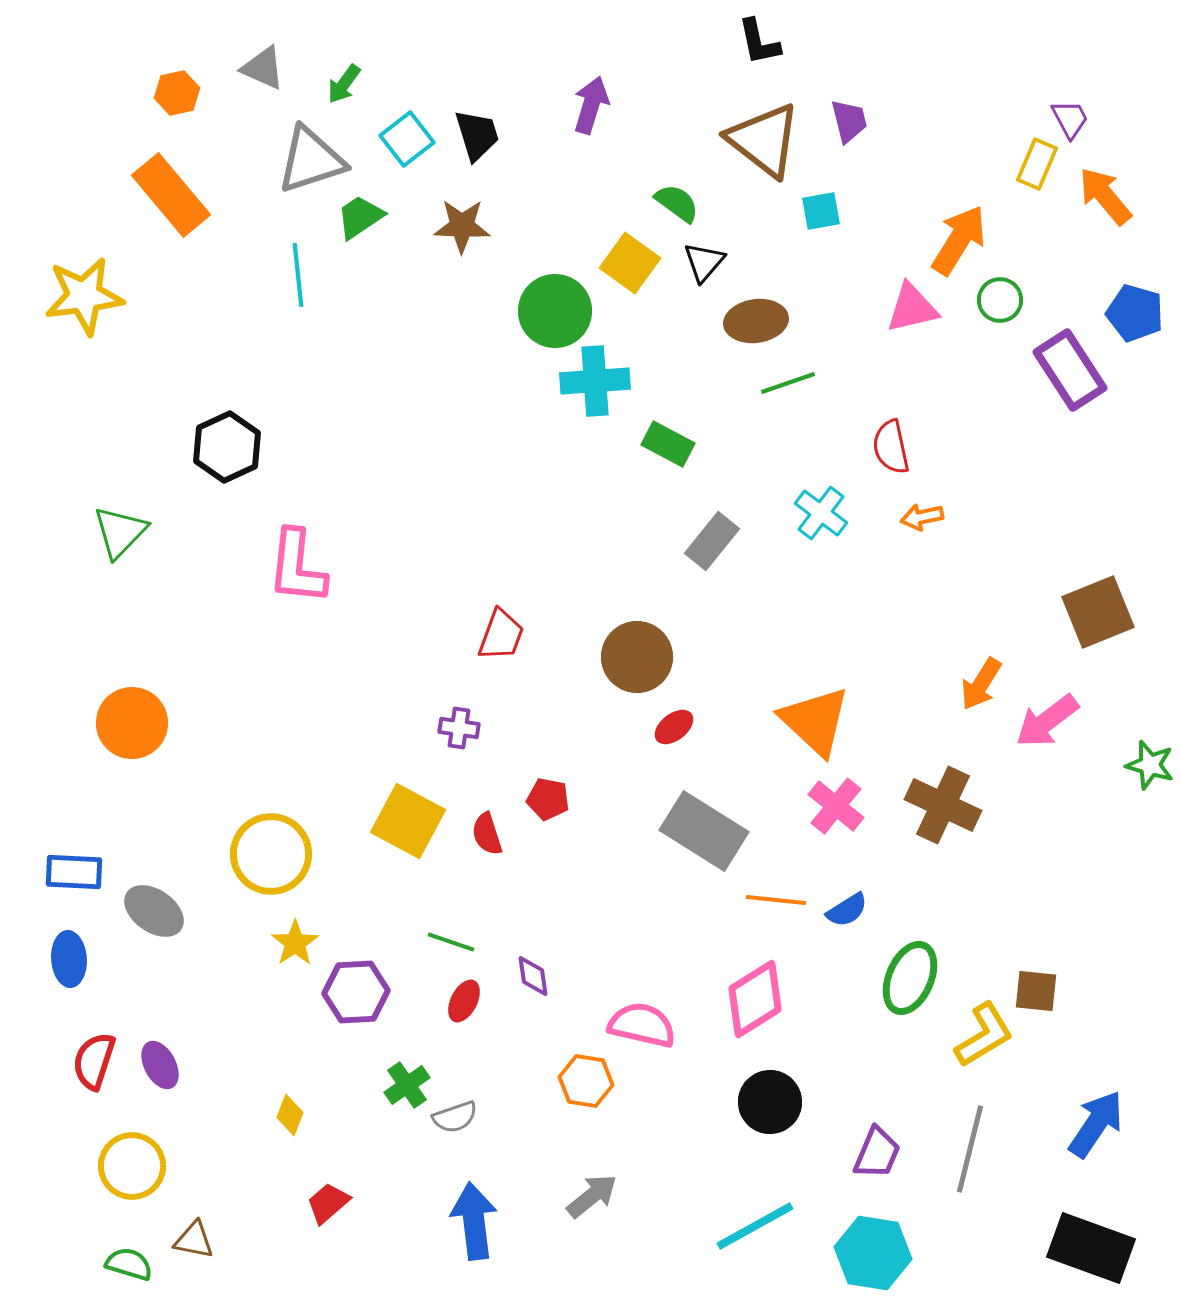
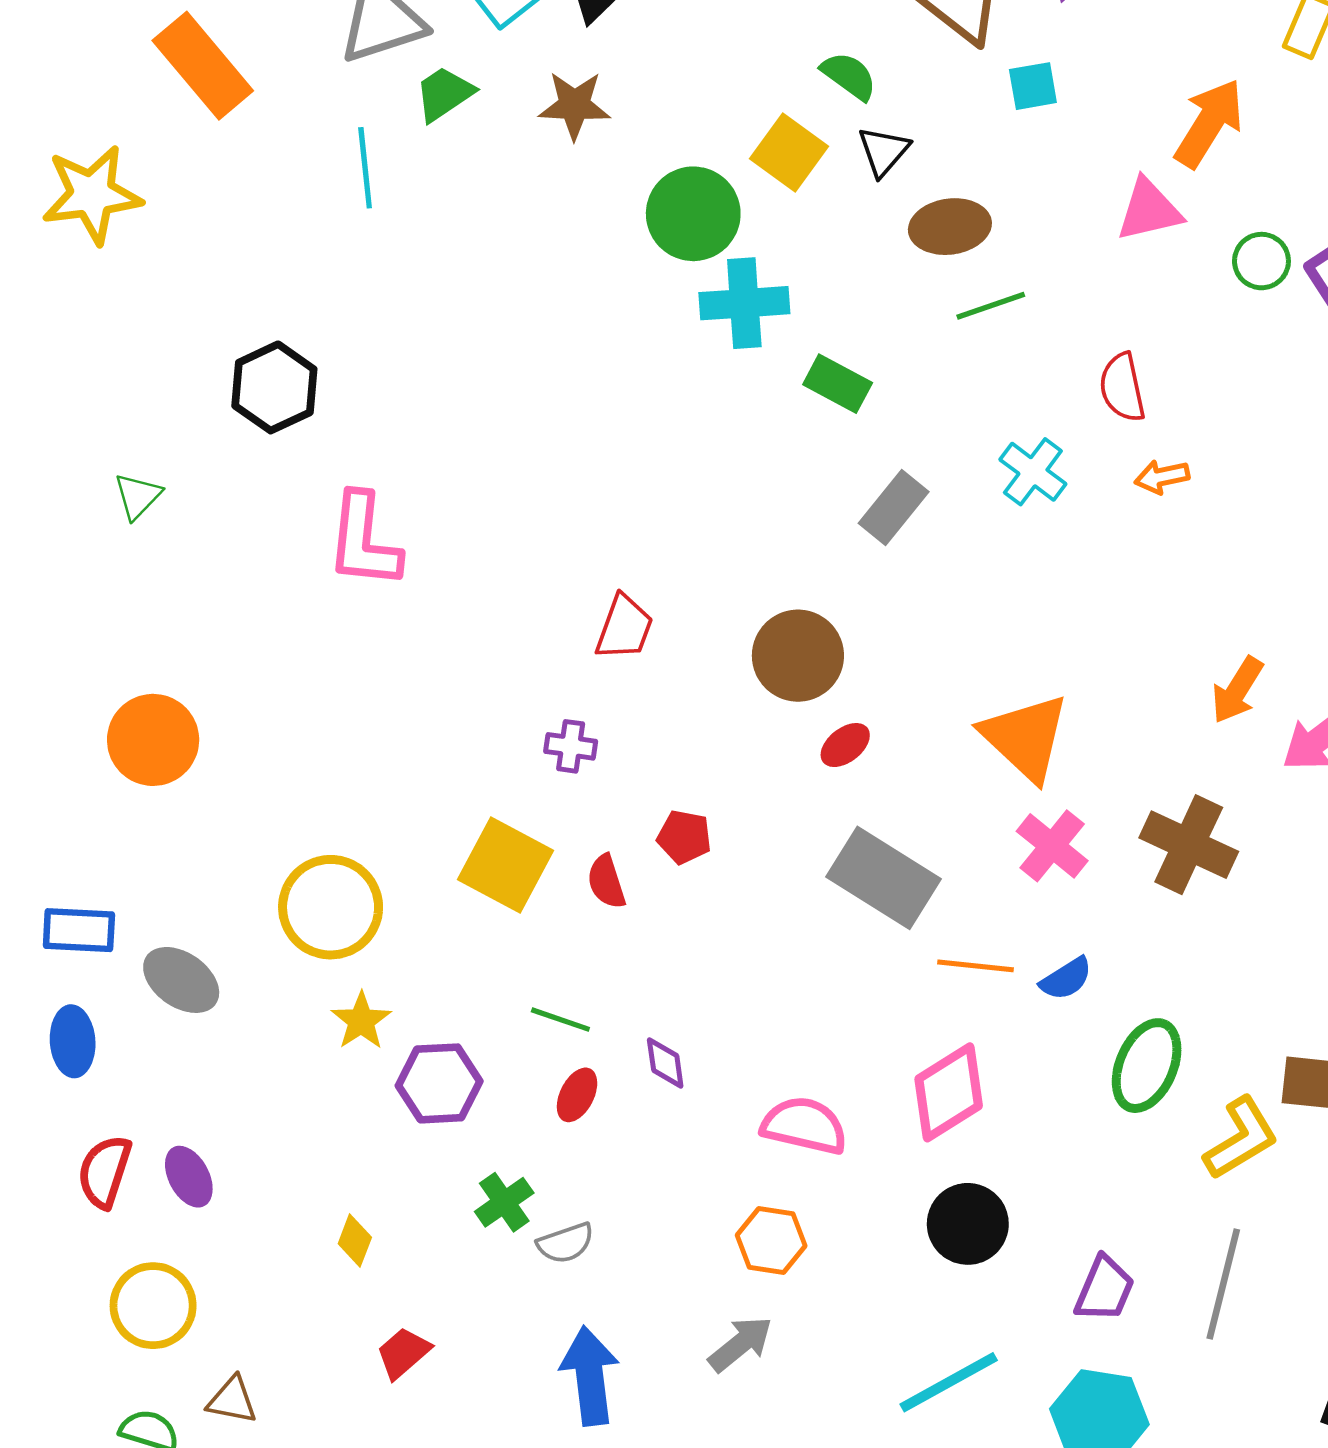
green circle: (1000, 300) -> (1261, 261), moved
green triangle: (120, 532) -> (138, 496), size x0.7
orange hexagon: (586, 1081) -> (771, 1240), moved

